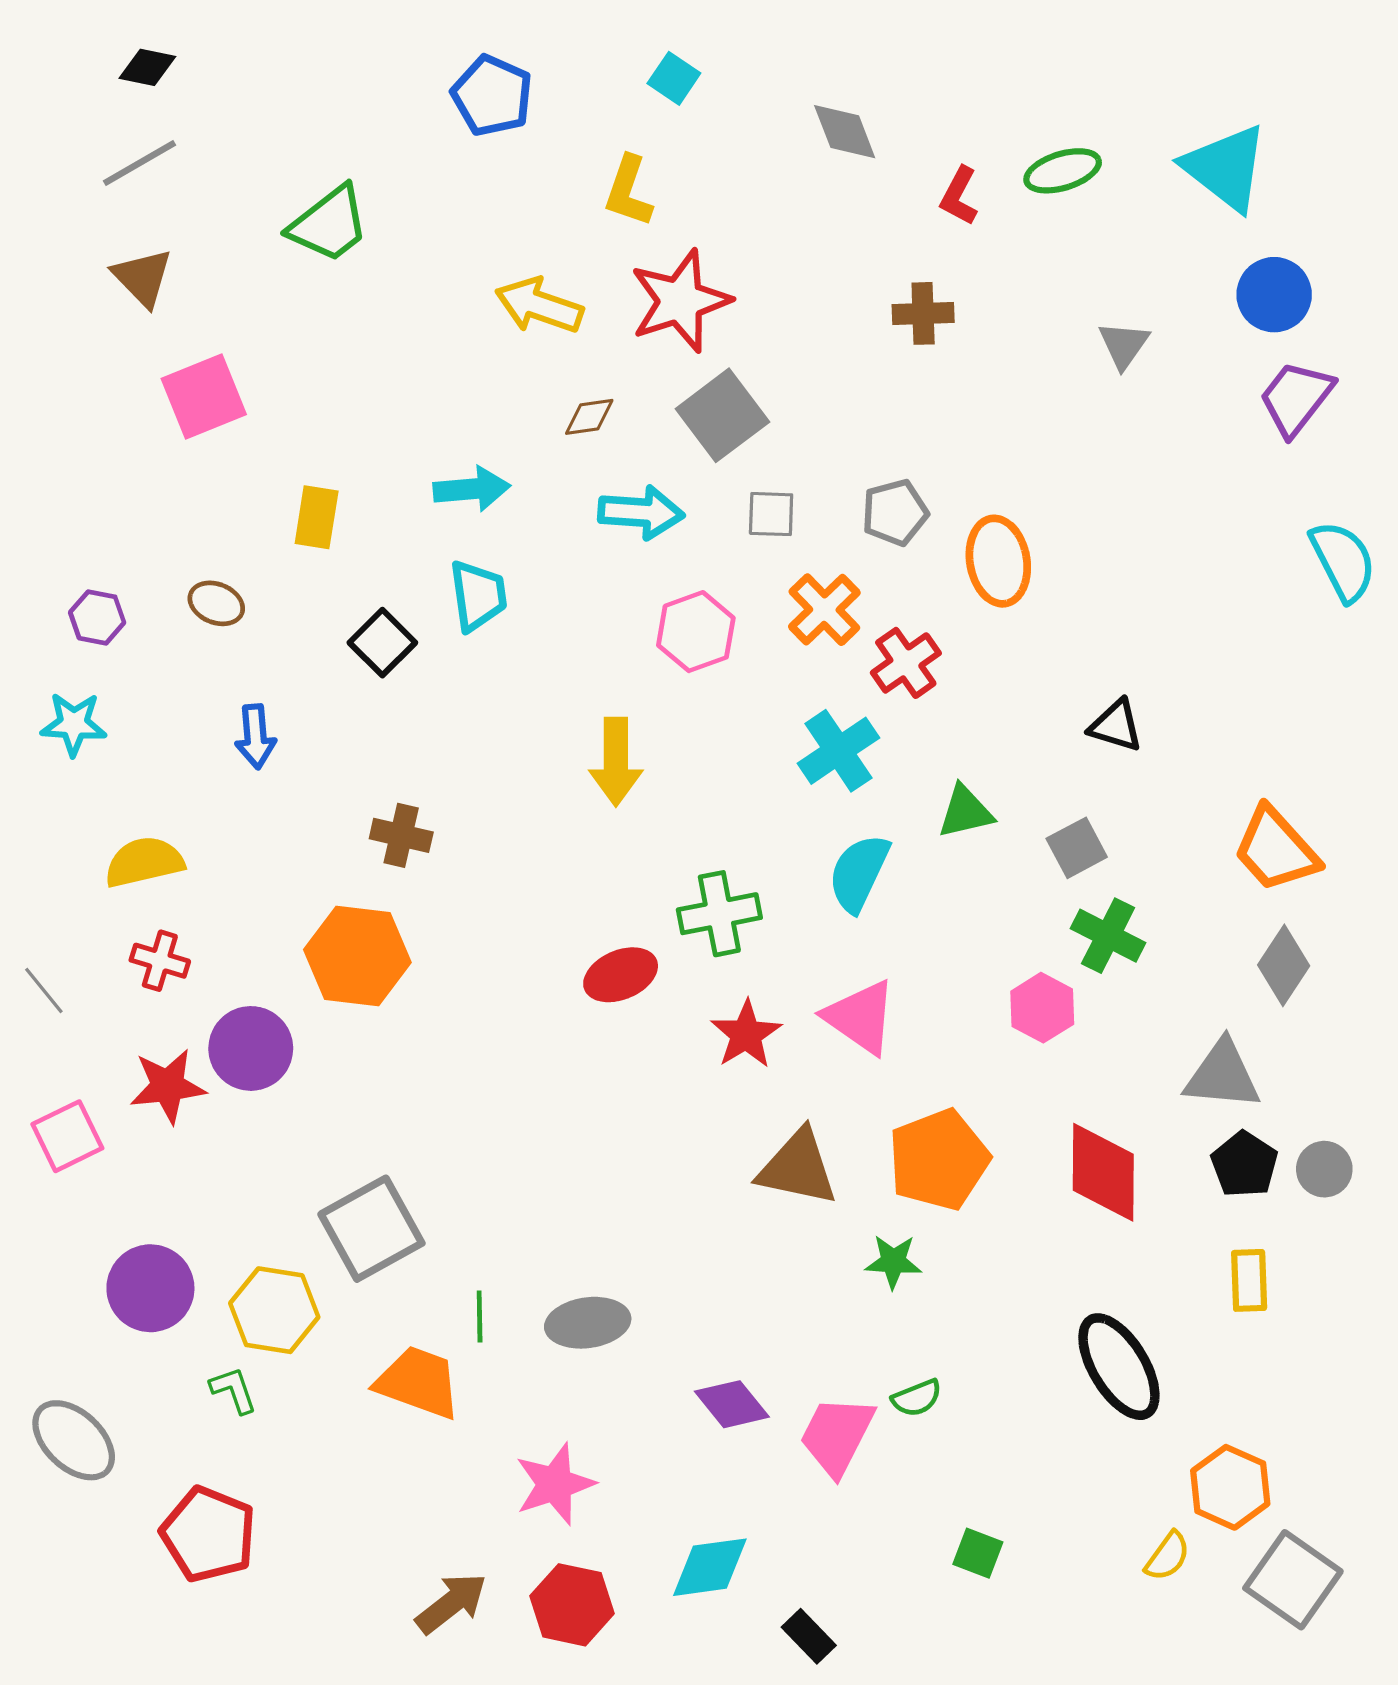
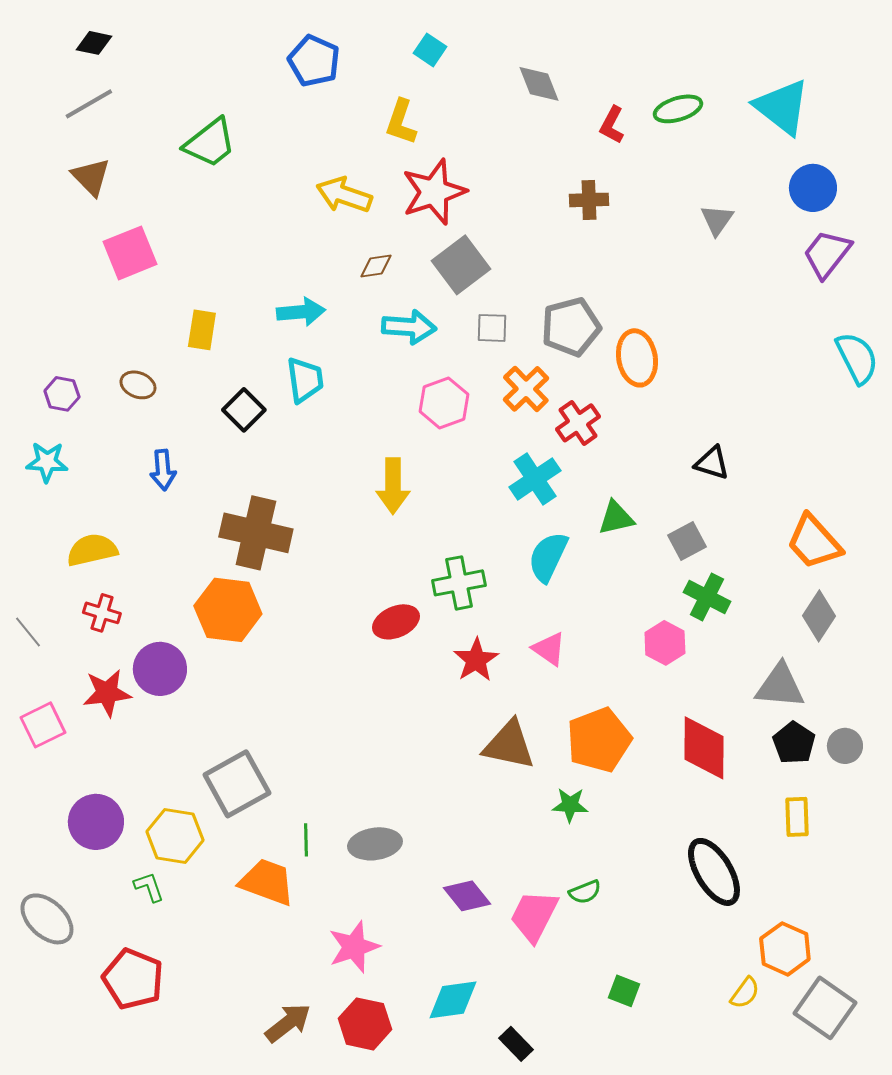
gray pentagon: (895, 512) -> (571, 327), size x1.4
brown cross: (401, 835) -> (256, 533), size x1.8
pink triangle: (860, 1017) -> (549, 649), size x0.7

